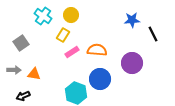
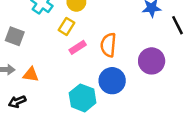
gray square: (21, 43) -> (15, 36), turned -35
orange semicircle: (97, 50) -> (108, 45), turned -90

